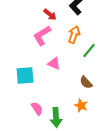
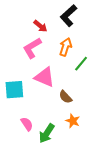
pink triangle: (54, 64) -> (45, 77), size x1.5
brown semicircle: (86, 83) -> (65, 97), moved
green arrow: (56, 118) -> (47, 133), turned 36

